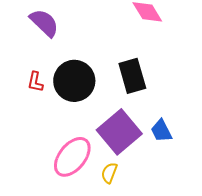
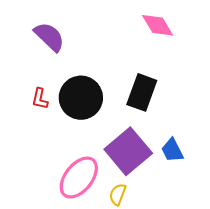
black rectangle: (132, 76) -> (142, 92), turned 36

